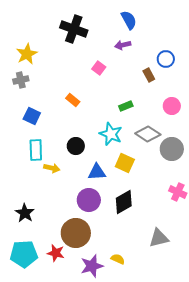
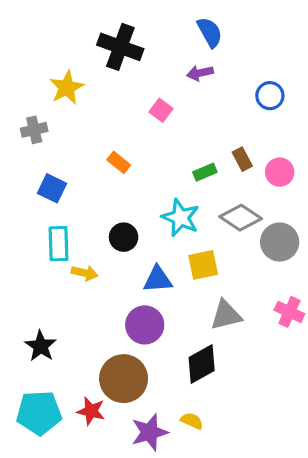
yellow star: (27, 54) -> (67, 88), moved
brown rectangle: (149, 75) -> (242, 159), moved
yellow square: (125, 163) -> (203, 265), turned -36
black diamond: (124, 202) -> (202, 364), moved
gray triangle: (159, 238) -> (226, 315), moved

